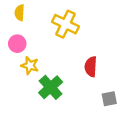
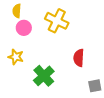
pink circle: (17, 44) -> (24, 28), moved
yellow star: (30, 65) -> (16, 57), moved

